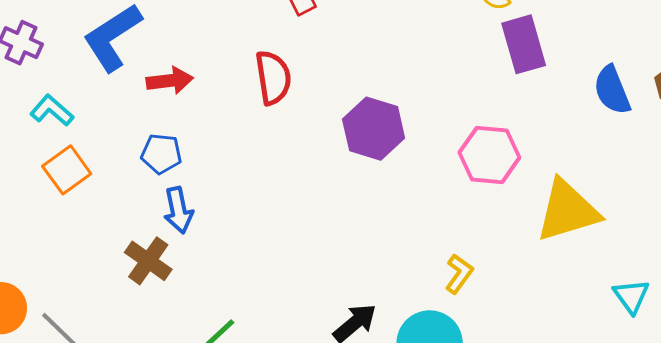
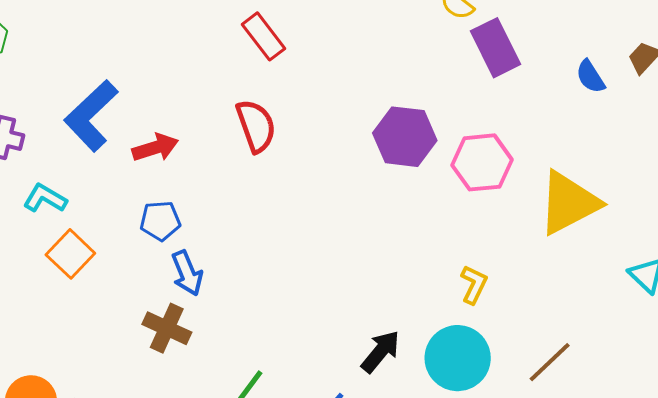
blue semicircle: (612, 90) -> (590, 77), size x0.7
purple hexagon: (374, 129) -> (405, 137), moved

